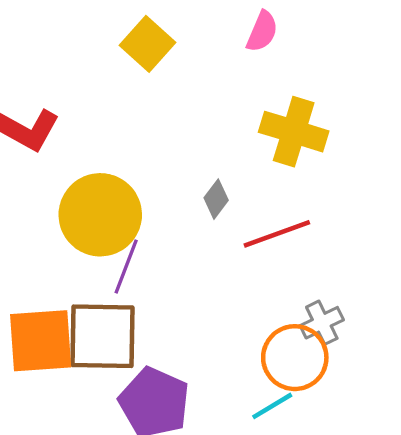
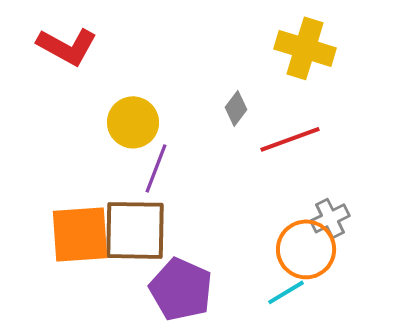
yellow circle: (100, 215) -> (133, 122), size x0.7

